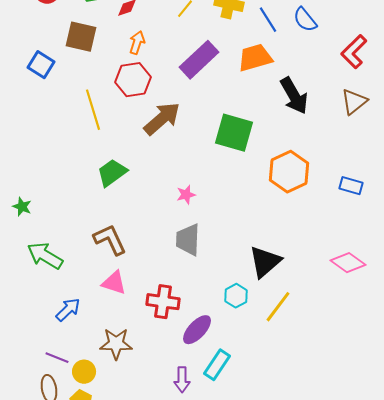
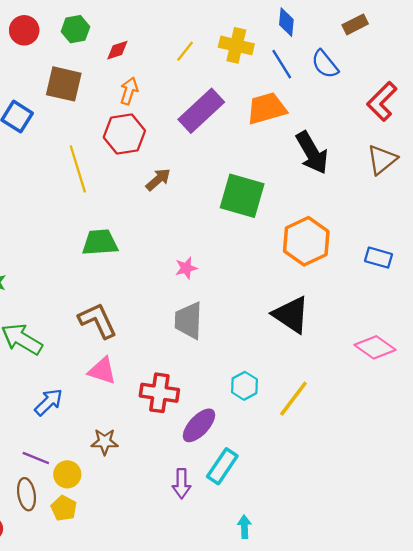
brown arrow: (162, 119) -> (158, 179), size x0.6
green trapezoid: (112, 173) -> (100, 242), turned 32
black triangle: (265, 262) -> (291, 315), moved, turned -45
brown star: (116, 344) -> (105, 442), size x0.7

